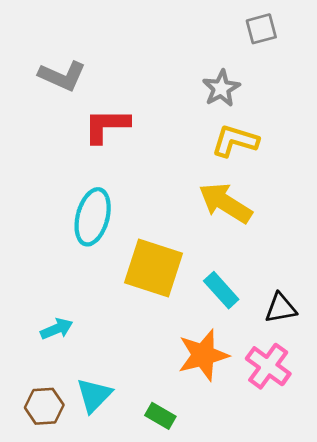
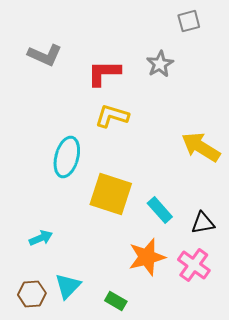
red L-shape: (106, 126) -> (104, 73), moved
yellow L-shape: (235, 141) -> (112, 116), moved
yellow arrow: (225, 203) -> (201, 147), moved

